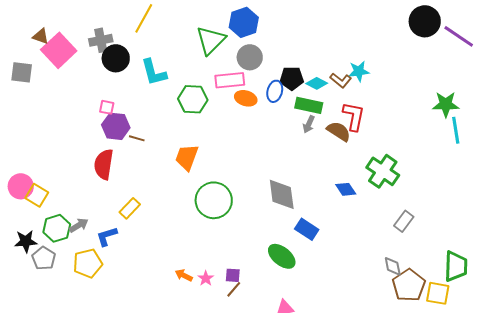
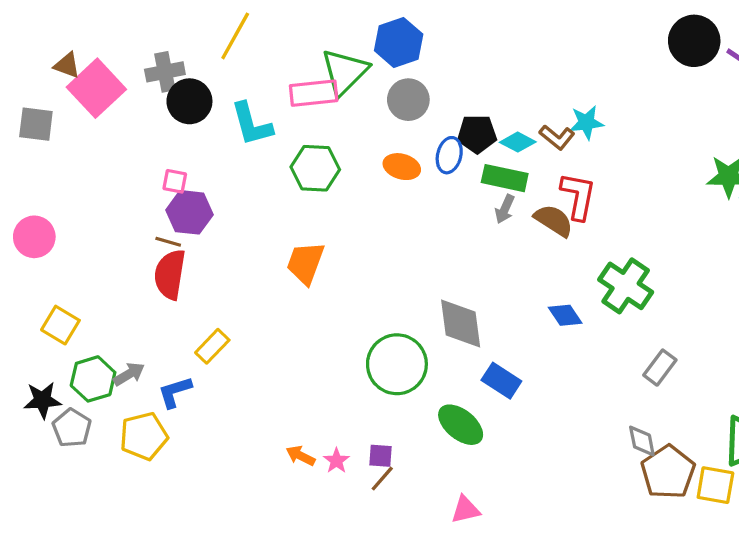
pink rectangle: (230, 80) -> (314, 93), moved
brown line: (137, 138) -> (168, 242), moved
pink circle: (21, 186) -> (34, 237), moved
green circle: (214, 200) -> (397, 364), moved

